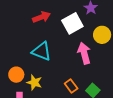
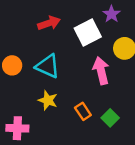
orange circle: (16, 75) -> (12, 65), moved
yellow star: (34, 82) -> (48, 100), moved

